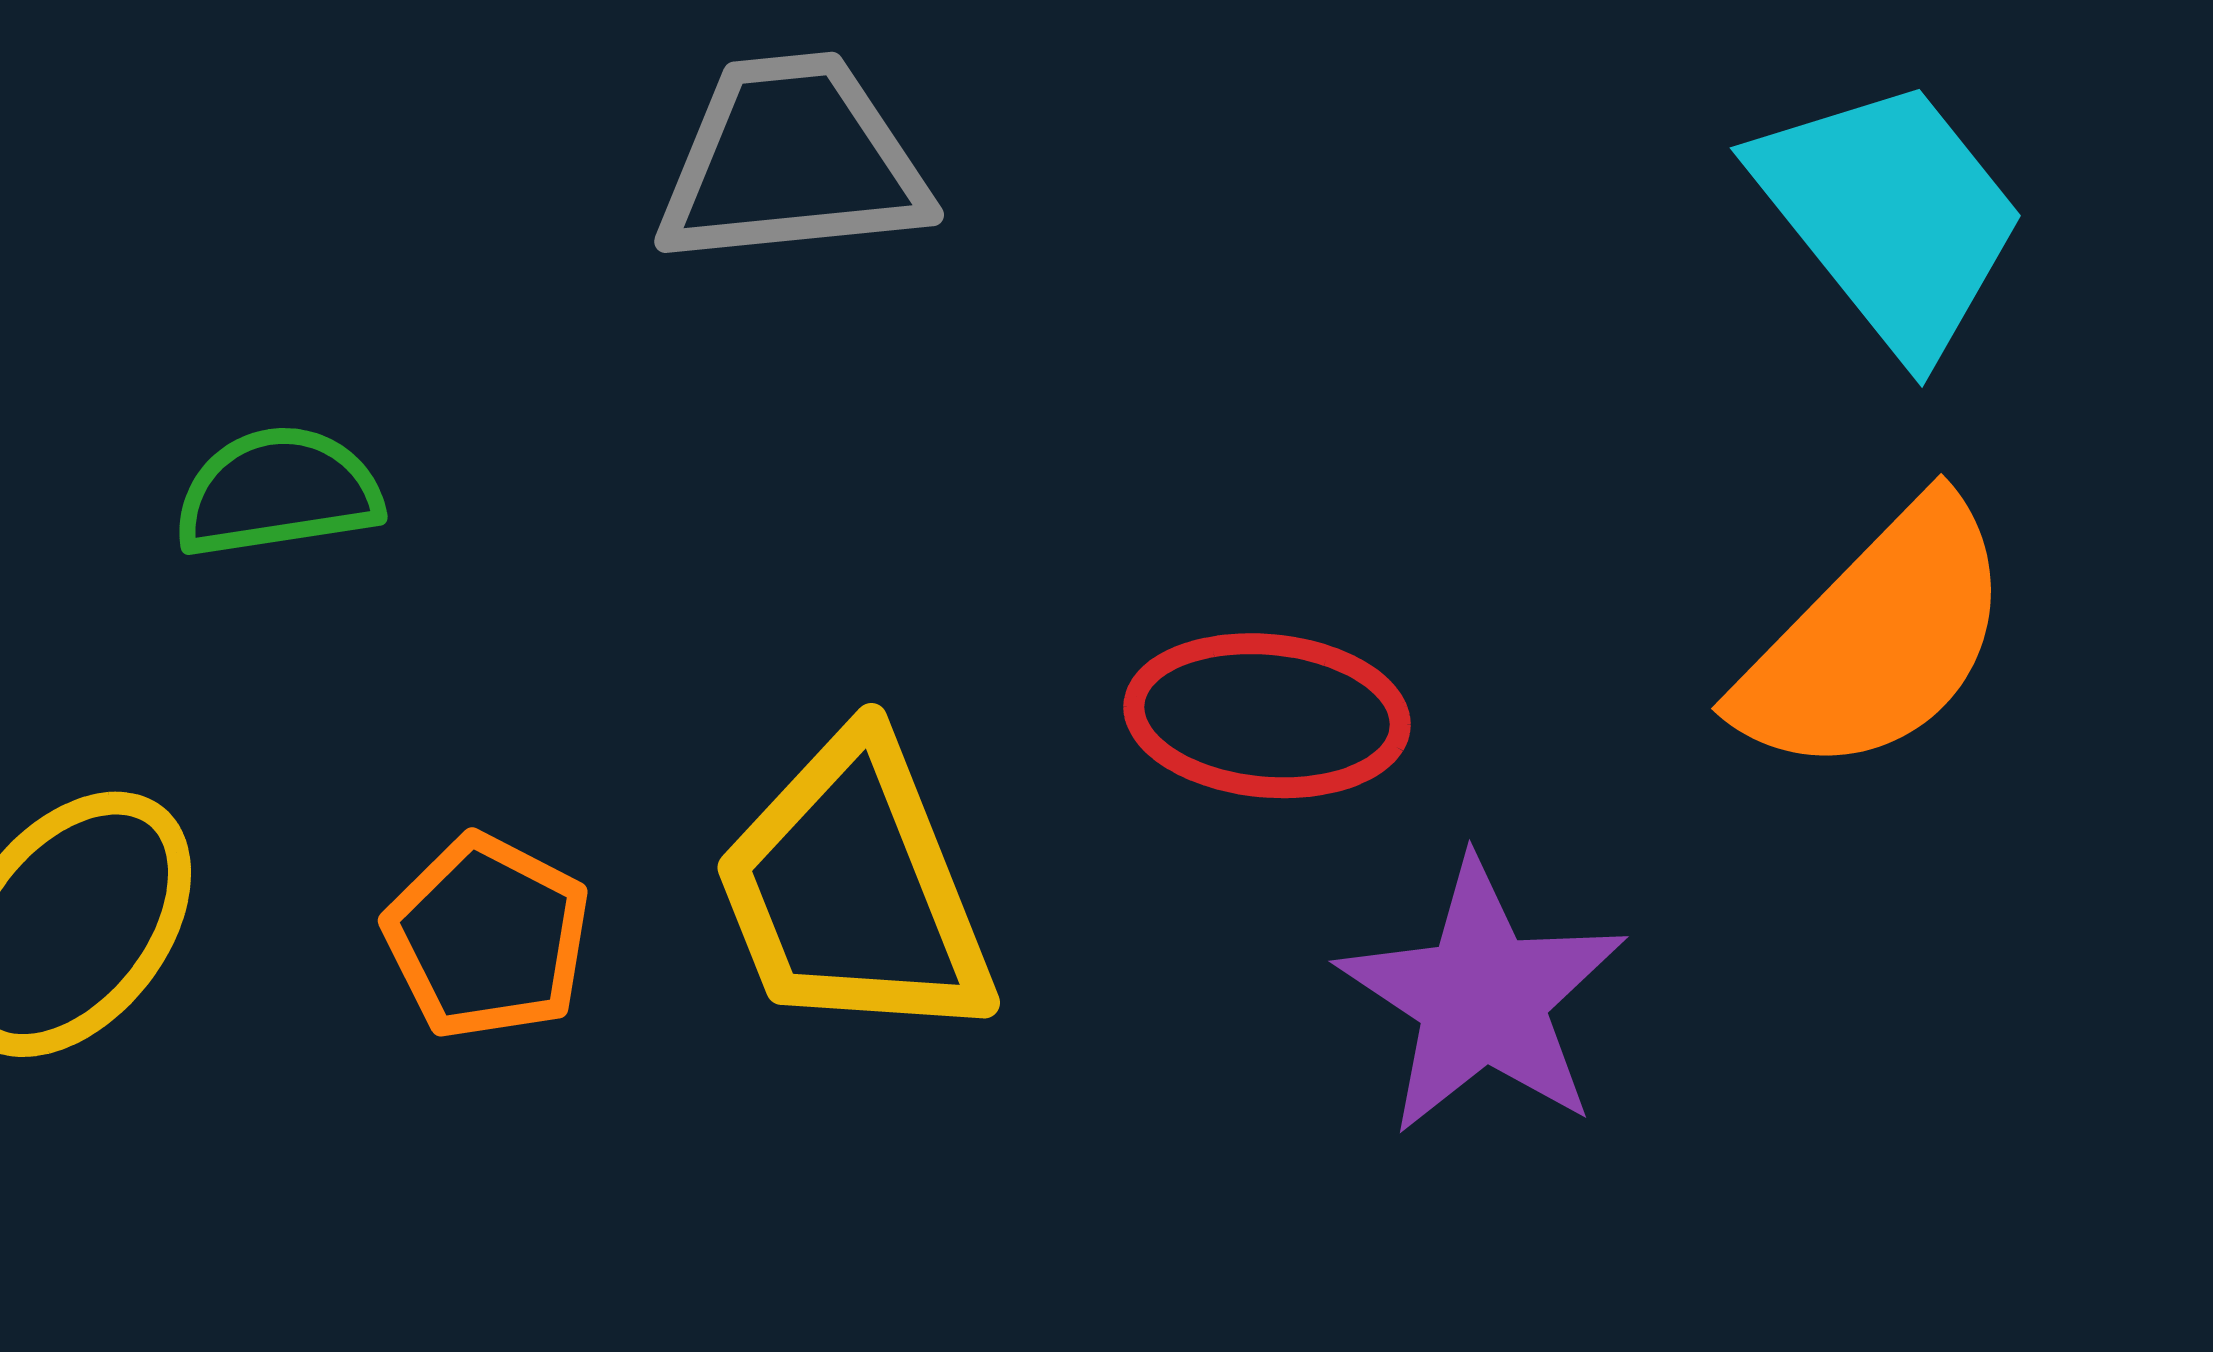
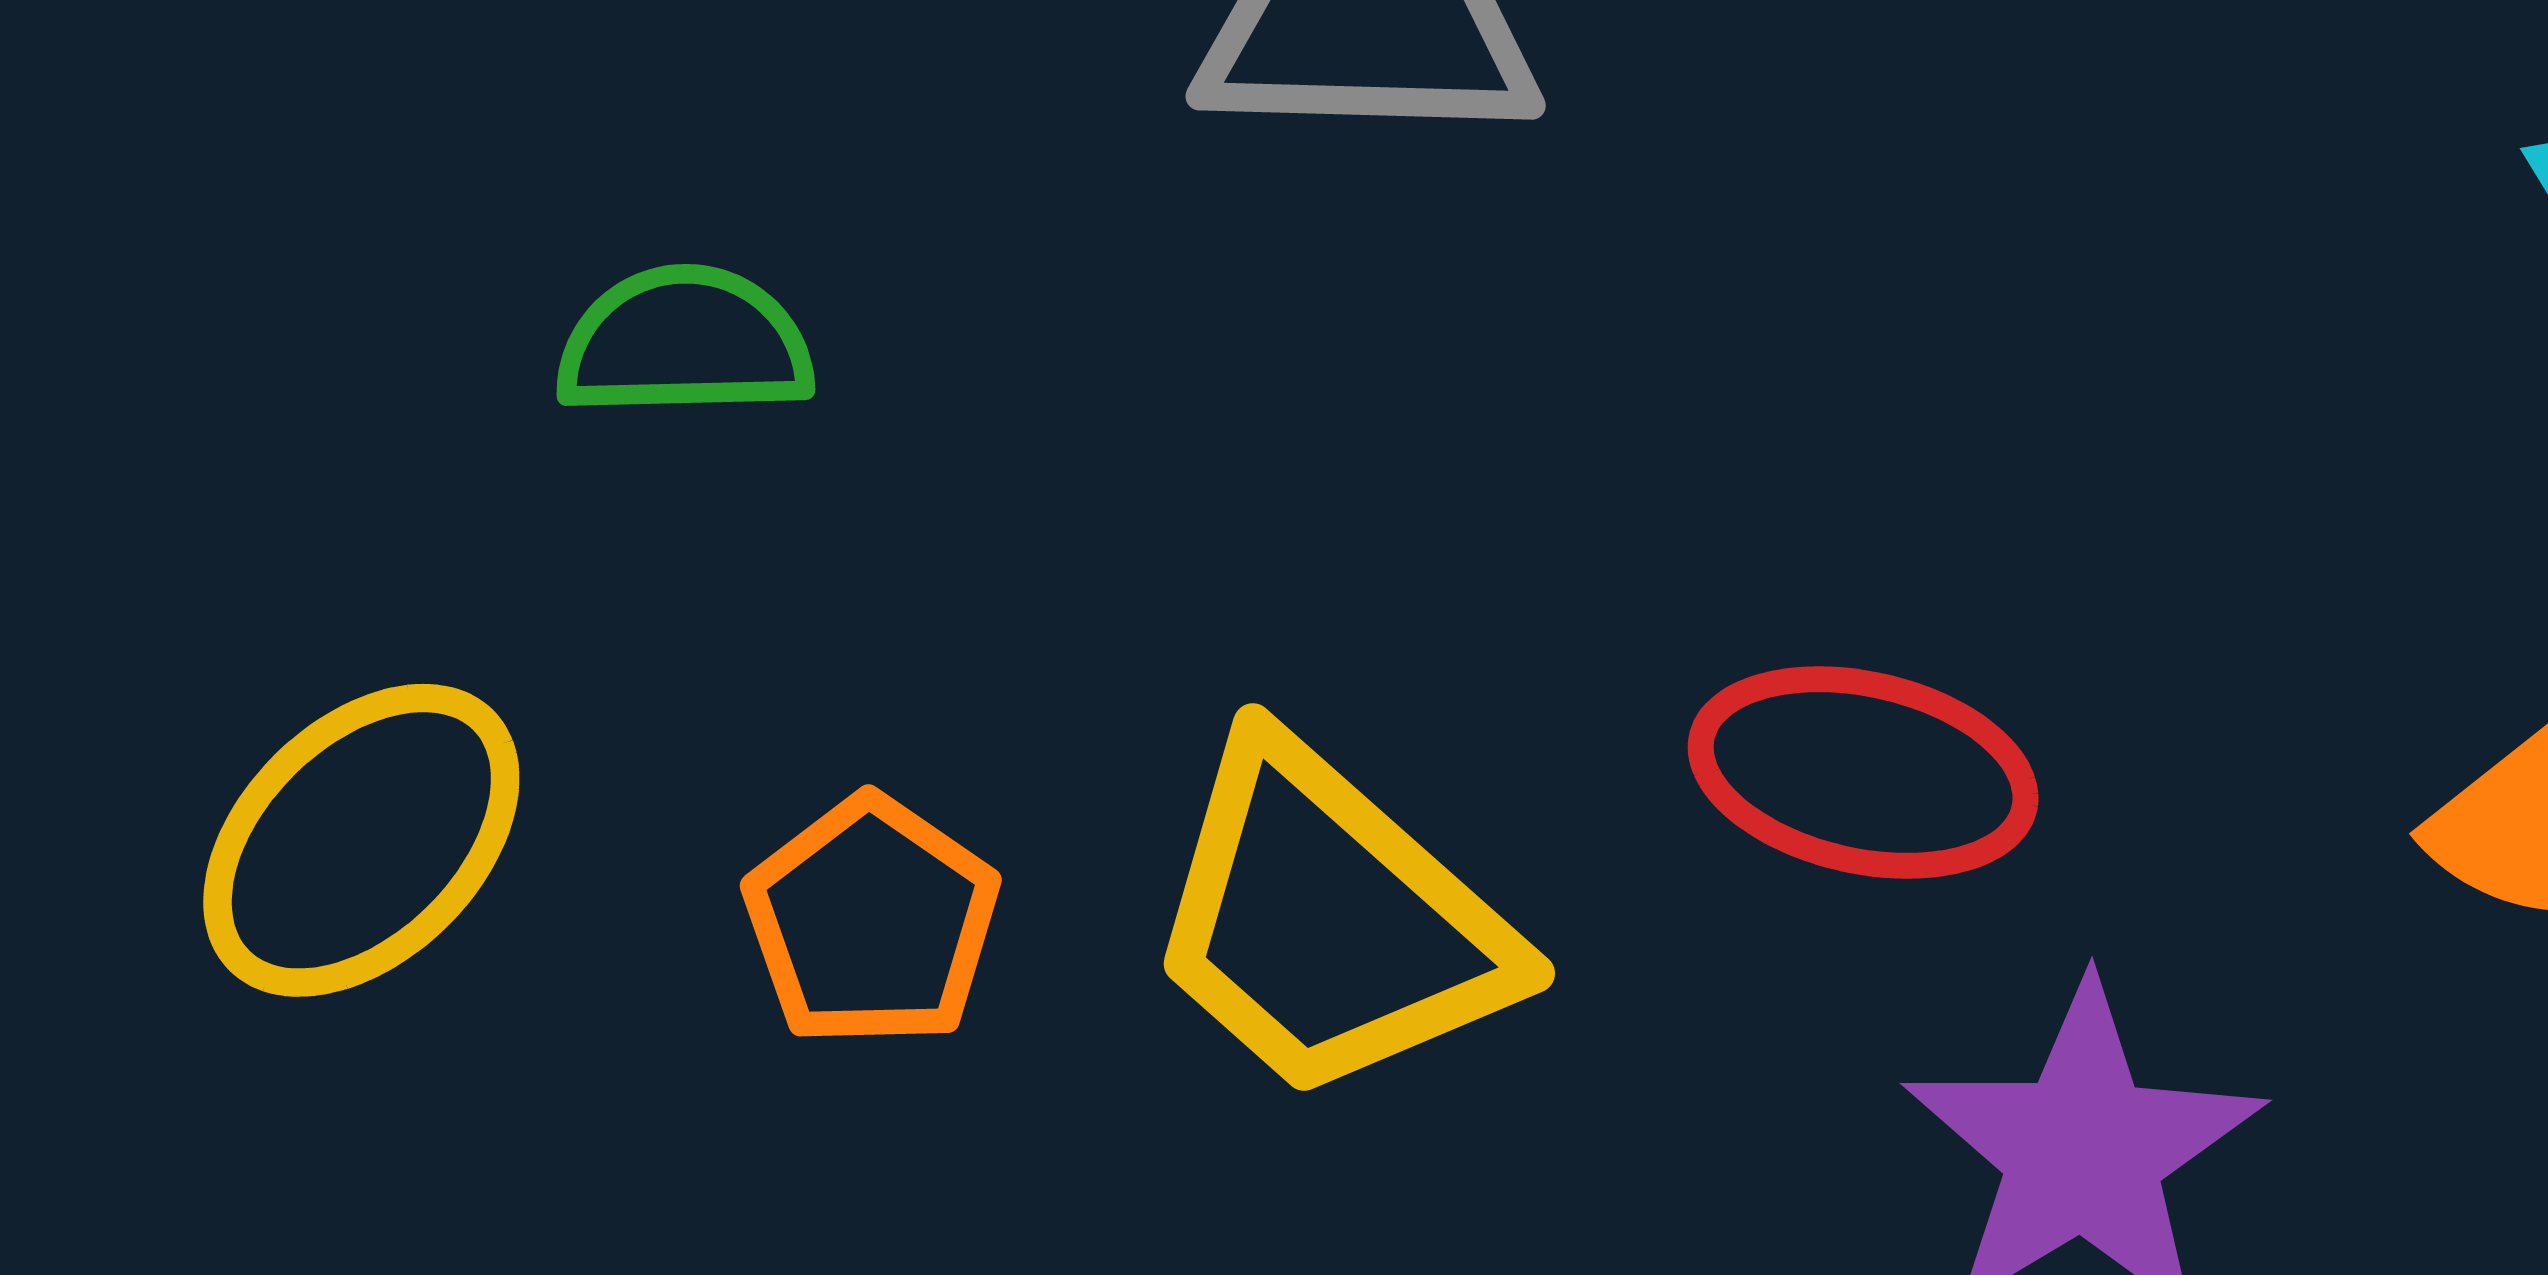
yellow trapezoid: (854, 890) -> (1329, 922), turned -34

